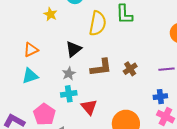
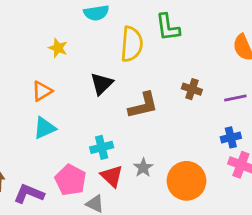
yellow star: (50, 14) -> (58, 48), moved
brown cross: (130, 69) -> (192, 89), moved, turned -32
gray star: (69, 74) -> (143, 168), moved
red triangle: (89, 107) -> (112, 176), moved

